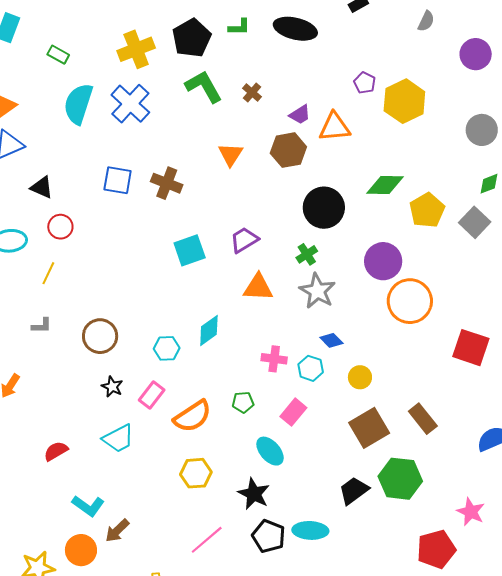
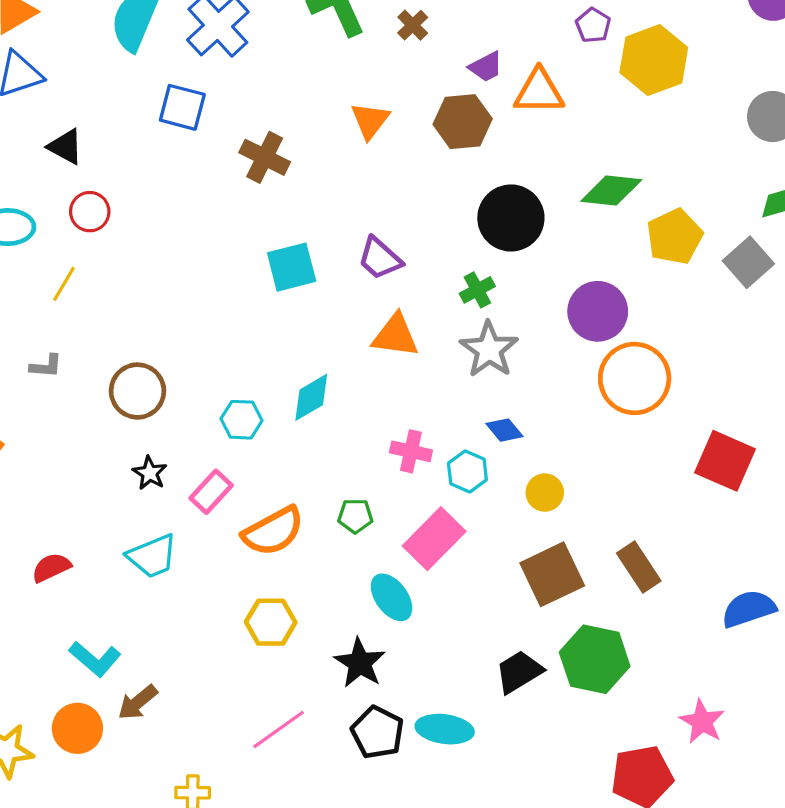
blue square: (118, 180) -> (182, 107), moved
purple trapezoid: (244, 240) -> (380, 258), turned -112
pink rectangle: (293, 412) -> (434, 539), size x1.4

